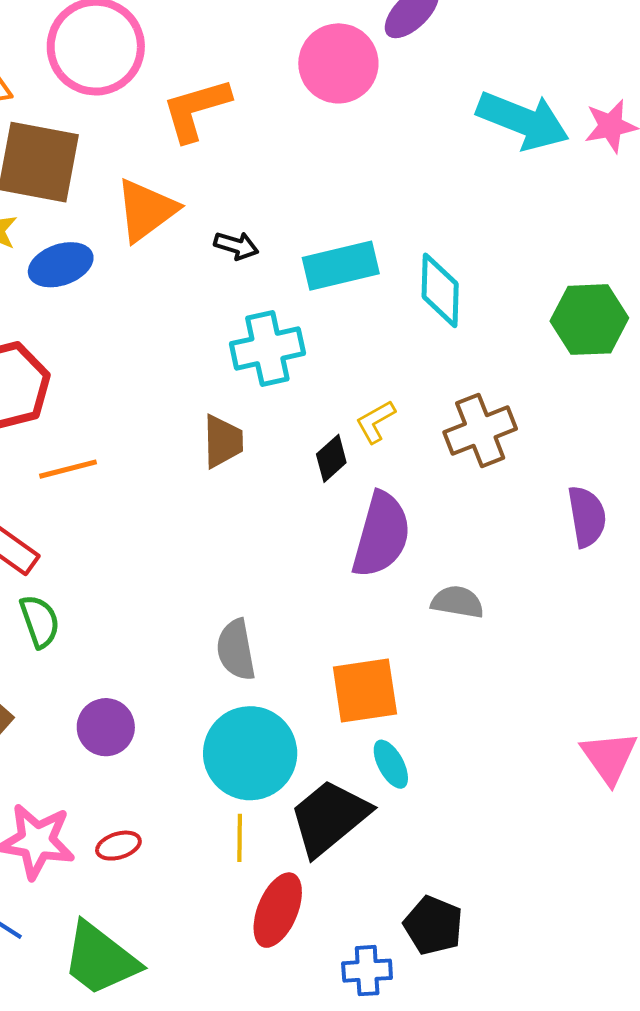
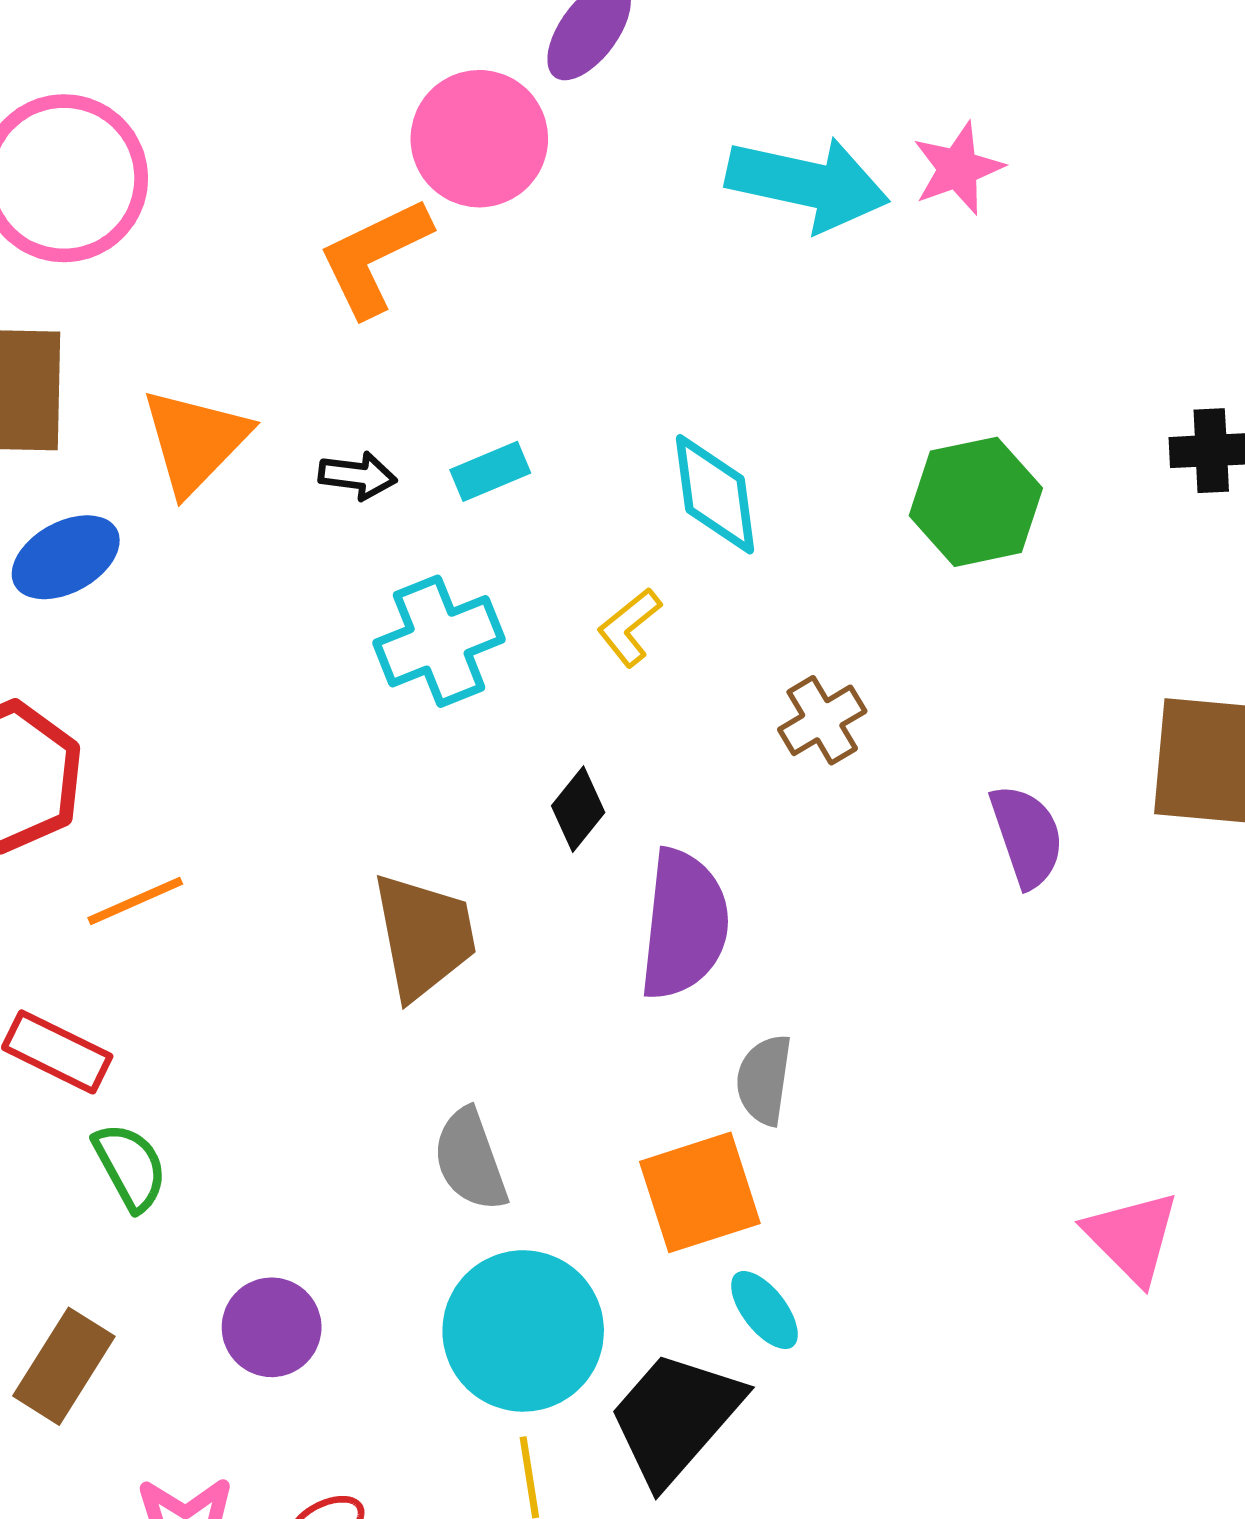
orange L-shape: (196, 109) -> (374, 257), moved
cyan rectangle: (341, 266) -> (490, 471), moved, size x0.6
yellow L-shape: (375, 422) -> (629, 627), moved
brown cross: (480, 431) -> (822, 720), size x0.7
brown trapezoid: (223, 441) -> (424, 936), moved, size x1.4
gray semicircle: (457, 602) -> (764, 1080), moved, turned -82

